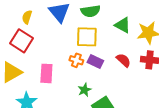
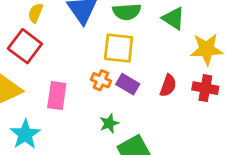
green triangle: (123, 25) -> (173, 18), moved
red semicircle: (123, 60) -> (168, 86), turned 63

